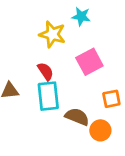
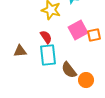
orange square: (111, 99) -> (94, 35), moved
brown semicircle: (77, 117) -> (69, 70), turned -150

